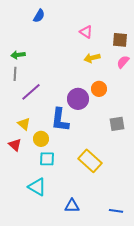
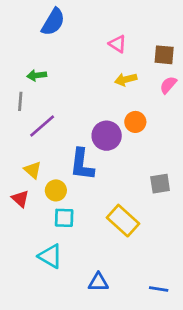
blue semicircle: (39, 16) -> (53, 22), size x1.5
green arrow: (18, 55) -> (37, 75), moved
gray square: (117, 124) -> (160, 184), moved

